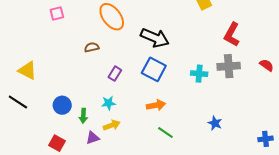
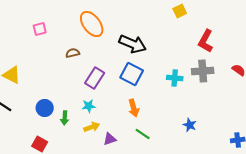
pink square: (57, 14) -> (40, 29), moved
purple rectangle: (115, 74) -> (95, 78), size x1.5
orange arrow: (156, 105) -> (134, 108), turned 84
purple triangle: (93, 138) -> (110, 139), moved

